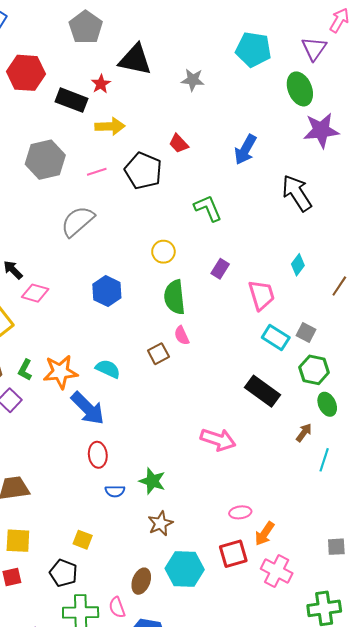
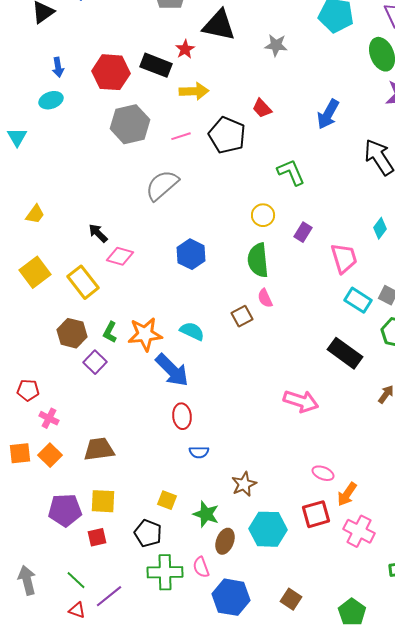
red hexagon: (26, 73) -> (111, 72), moved
yellow circle: (163, 252) -> (263, 215), moved
green star: (152, 481) -> (206, 514), moved
pink ellipse: (240, 512) -> (323, 473), turned 30

